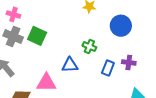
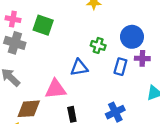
blue circle: (121, 26) -> (132, 37), moved
green square: (37, 36) -> (43, 25), moved

